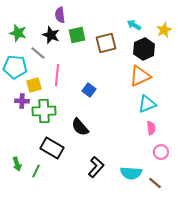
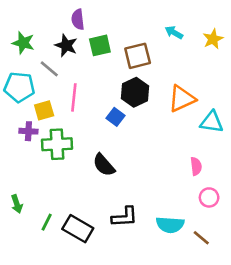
black hexagon: (144, 49) -> (135, 92), moved
cyan triangle: (147, 104) -> (212, 122), moved, turned 30
black rectangle: (52, 148) -> (78, 229), moved
green arrow: (17, 164) -> (17, 204), moved
black L-shape: (96, 167) -> (125, 217), turned 45

